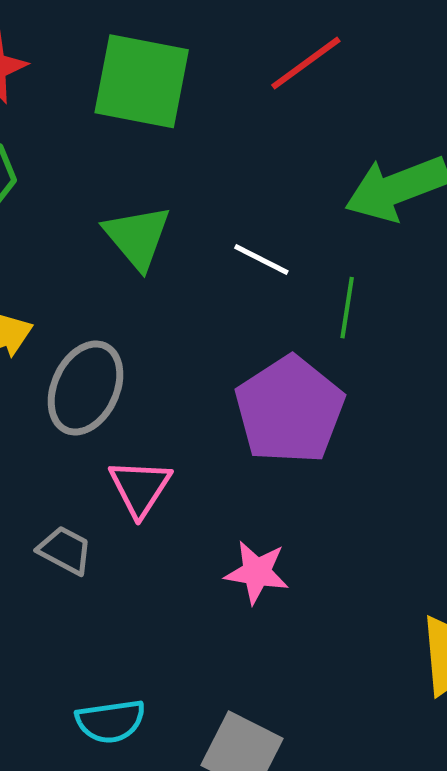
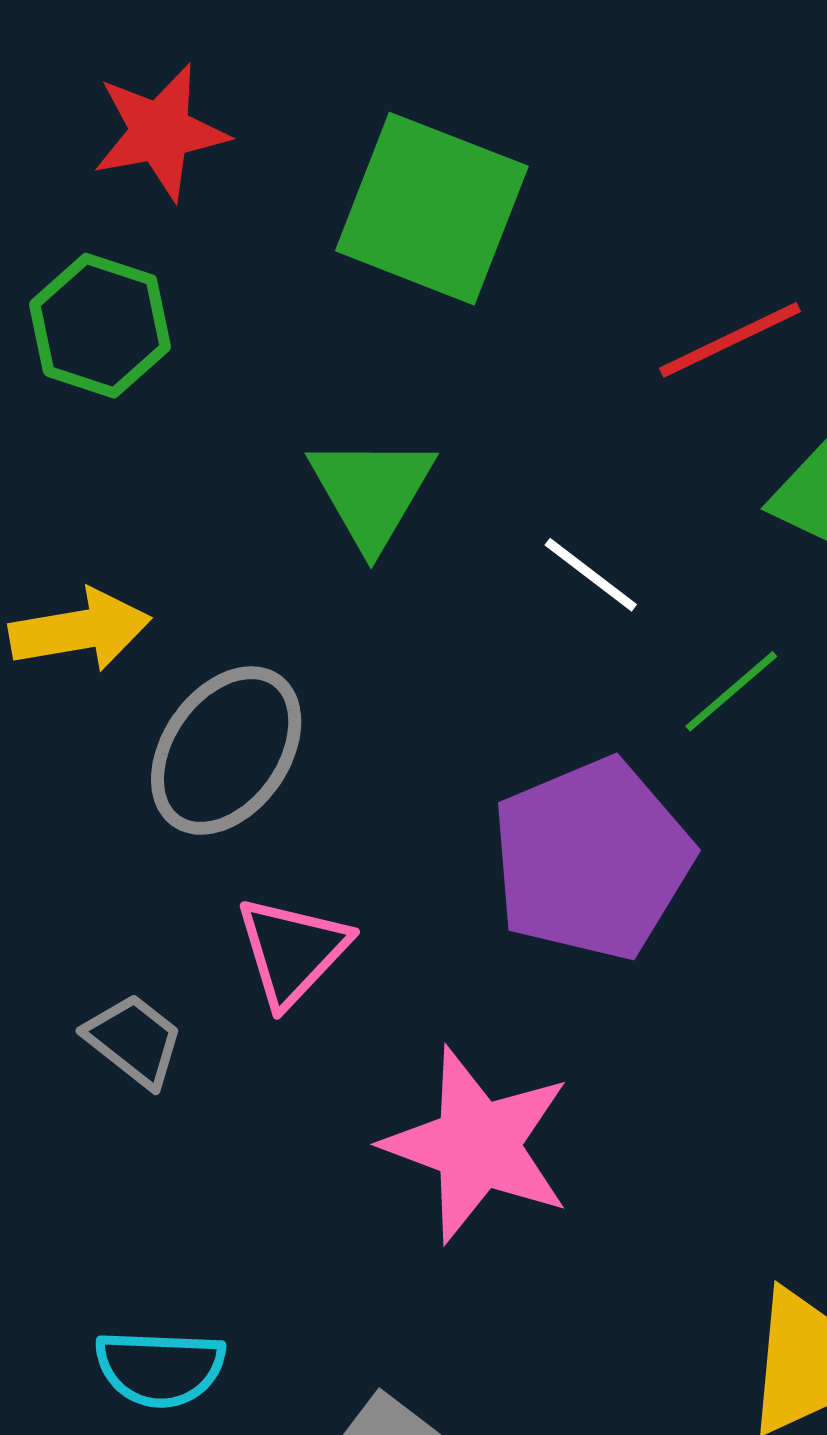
red line: (306, 63) -> (730, 340), moved
green line: (347, 308) -> (731, 691), turned 30
pink star: (257, 572) -> (477, 1145), size x1.6

